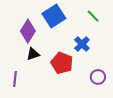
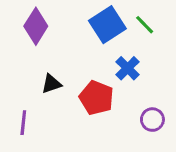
blue square: (54, 16) -> (107, 25), moved
purple diamond: (28, 31) -> (36, 26), moved

